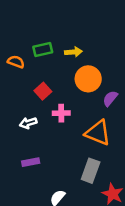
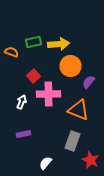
yellow arrow: (73, 52) -> (58, 44), size x1.5
pink cross: (61, 113) -> (48, 94), size x1.6
white arrow: (28, 123) -> (22, 102), turned 128

